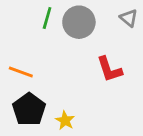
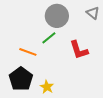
green line: (47, 18) -> (49, 38), moved, turned 35
orange line: (21, 72) -> (28, 52), moved

